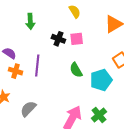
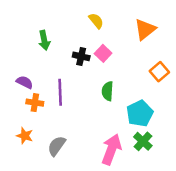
pink square: (77, 39) -> (103, 53), turned -32
green semicircle: (76, 70) -> (108, 91), turned 42
cyan pentagon: (101, 80) -> (140, 113), moved

